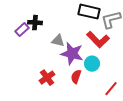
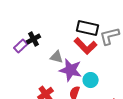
black cross: (35, 23) -> (34, 39), turned -32
red L-shape: (98, 40) -> (86, 46), moved

